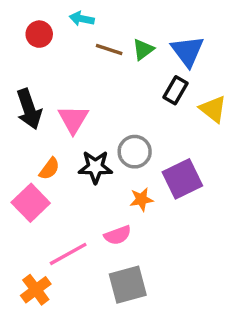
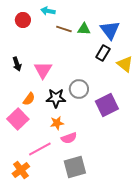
green triangle: (143, 49) -> (84, 29), turned 40
black arrow: (29, 109) -> (17, 64), size x0.6
orange star: (141, 199) -> (57, 123), moved

